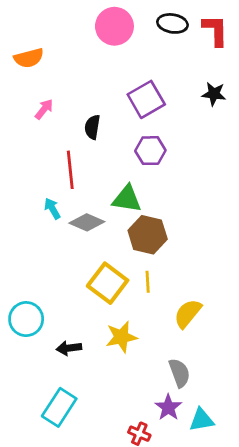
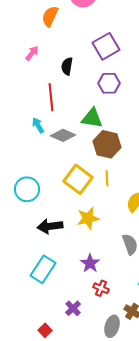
orange semicircle: (29, 58) -> (50, 16), moved, turned 130
cyan circle: (26, 319) -> (27, 189), moved
black arrow: (69, 348) -> (50, 226), size x1.4
purple star: (168, 407) -> (90, 263), moved

